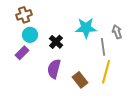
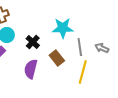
gray arrow: (117, 32) -> (102, 48), moved, turned -48
brown rectangle: (80, 80) -> (57, 58), moved

